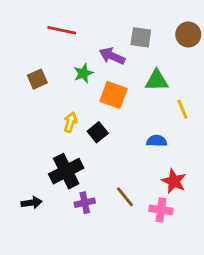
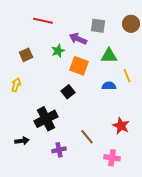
yellow arrow: (70, 122) -> (16, 85), moved
blue semicircle: (157, 141) -> (109, 86), moved
purple cross: (85, 203) -> (59, 150), moved
pink cross: (161, 210) -> (112, 158), moved

